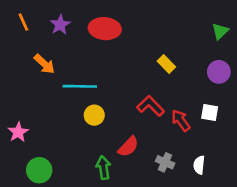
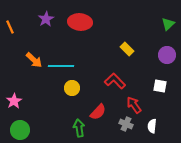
orange line: (23, 22) -> (10, 27), moved
orange arrow: (44, 64) -> (34, 60), moved
red arrow: (181, 120) -> (134, 105), moved
green circle: (39, 170) -> (20, 130), moved

